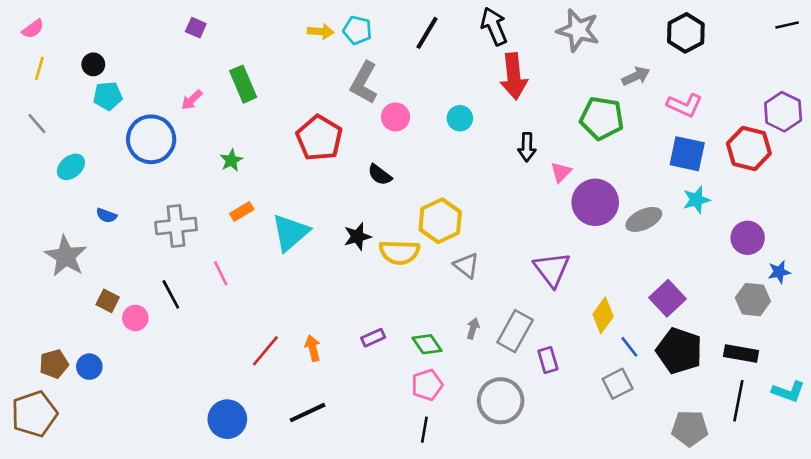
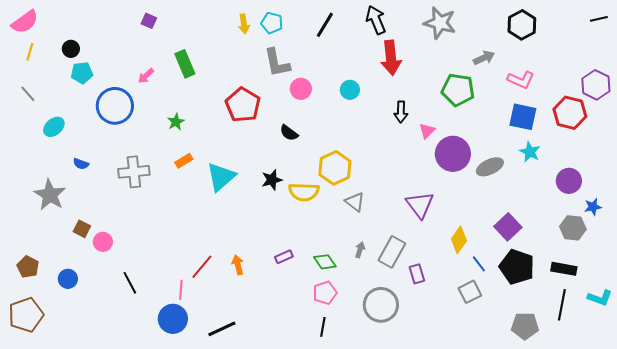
pink semicircle: (33, 29) -> (25, 22), size x1.6
yellow arrow: (321, 32) -> (244, 24), turned 78
gray L-shape: (364, 83) -> (277, 63), turned -40
cyan star: (696, 200) -> (530, 152), turned -30
pink line: (221, 273) -> (181, 290), moved, turned 30
black line: (171, 294) -> (130, 283), moved
brown pentagon: (54, 364) -> (28, 267), moved, turned -30
black line: (307, 413) -> (222, 329), moved

